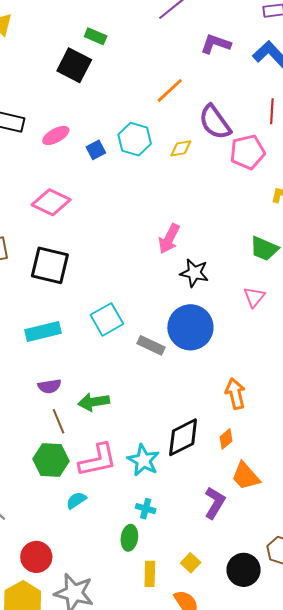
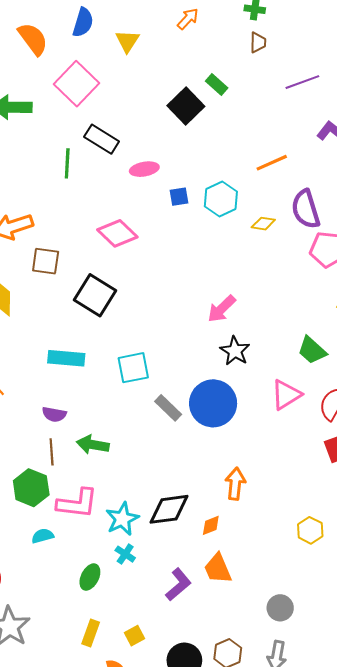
pink triangle: (254, 297) -> (286, 395), size x1.4
cyan cross: (146, 509) -> (125, 554), moved
green ellipse: (129, 538) -> (90, 577), moved

